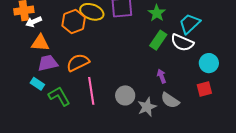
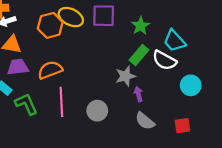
cyan trapezoid: (190, 24) -> (174, 41), turned -95
red square: (204, 89) -> (182, 126), moved
gray star: (147, 107) -> (125, 76), moved

